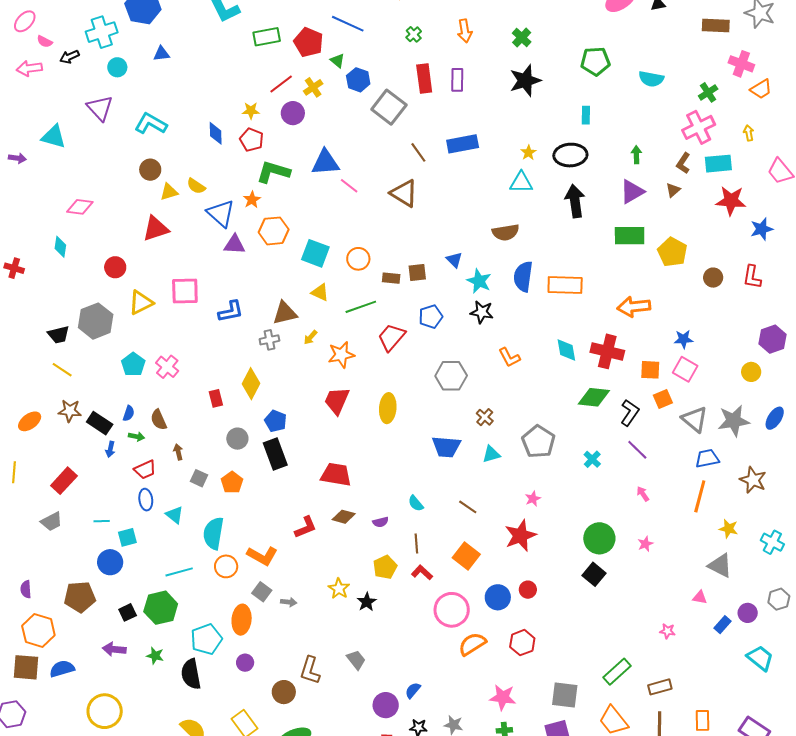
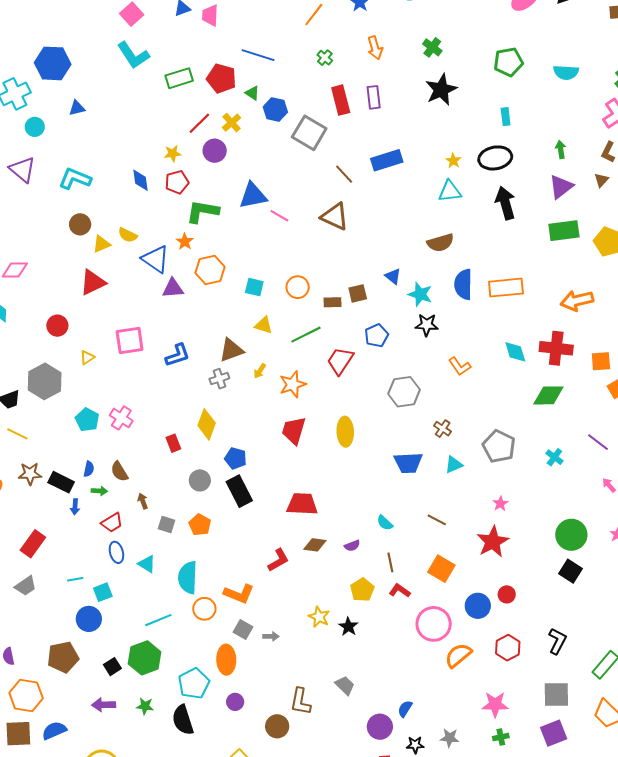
red pentagon: (252, 140) -> (177, 182), turned -30
cyan square: (315, 253) -> (254, 287), size x0.7
yellow triangle: (141, 303) -> (87, 357), size x0.6
black L-shape: (630, 413) -> (557, 641), moved

